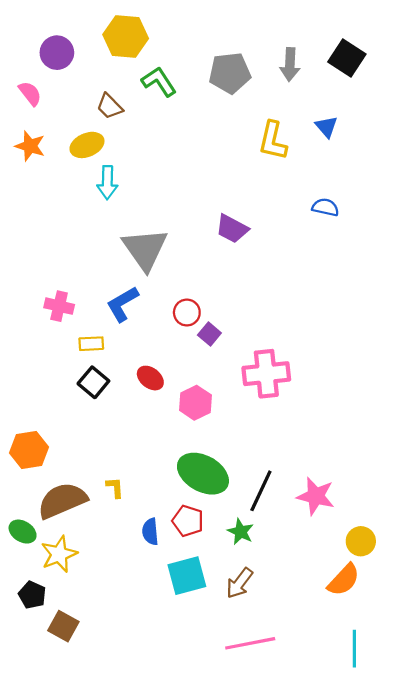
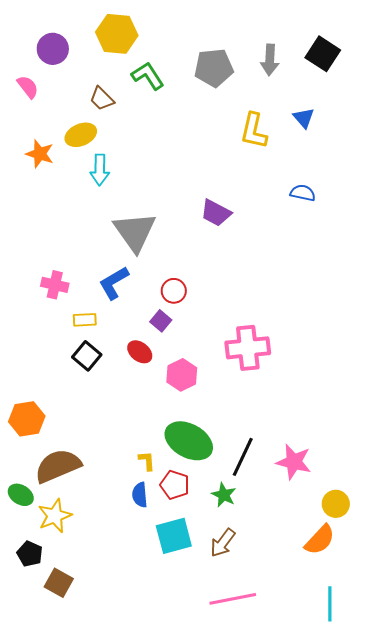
orange star: (30, 146) -> (40, 154), moved
purple square: (209, 334) -> (161, 321), moved
yellow L-shape: (115, 488) -> (147, 461), moved

